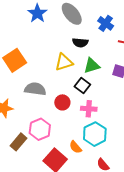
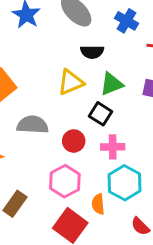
pink hexagon: (40, 129) -> (65, 181), moved
orange semicircle: (75, 147) -> (98, 204), turned 40

